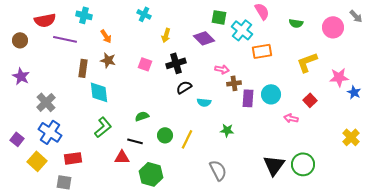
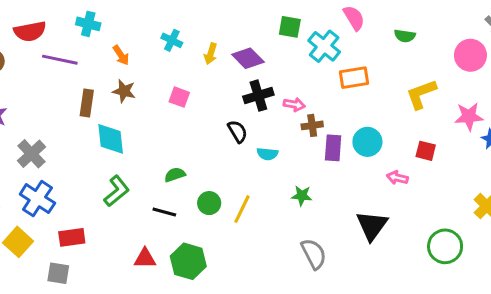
cyan cross: (144, 14) -> (172, 40), moved
pink circle: (333, 27) -> (470, 55), moved
purple diamond: (204, 38) -> (248, 58), moved
black cross: (176, 63) -> (258, 96), moved
black semicircle: (184, 87) -> (238, 131), turned 91
red square: (310, 100) -> (426, 151), turned -32
red triangle: (122, 157) -> (145, 258), moved
green circle: (303, 164) -> (445, 246), moved
black triangle: (274, 165) -> (372, 225), moved
gray semicircle: (218, 170) -> (314, 254), moved

